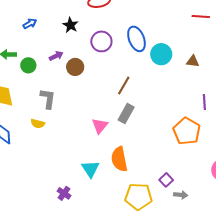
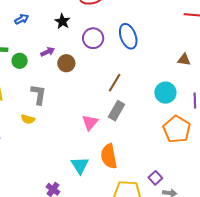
cyan circle: (161, 54) -> (165, 93), moved

